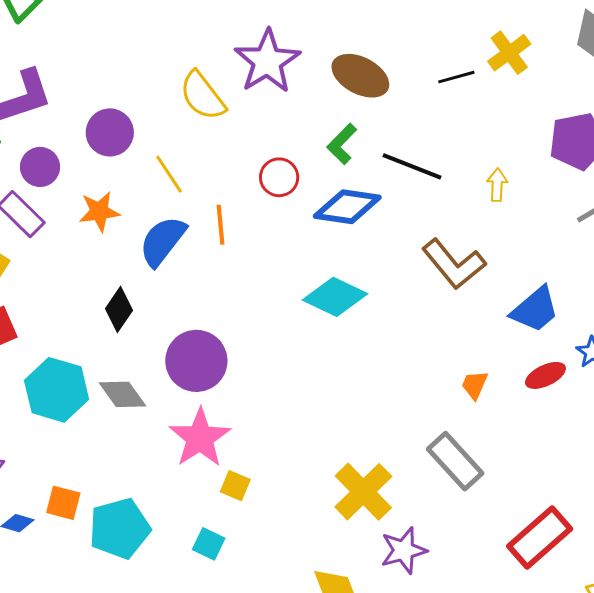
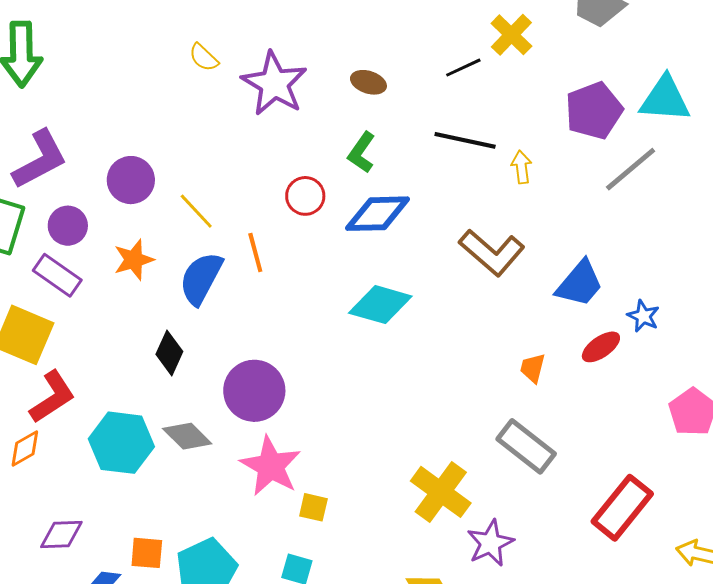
brown ellipse: (360, 76) -> (368, 82), size x0.6
yellow semicircle: (203, 96) -> (204, 58), moved, size x0.6
black line: (412, 166) -> (465, 140), moved

